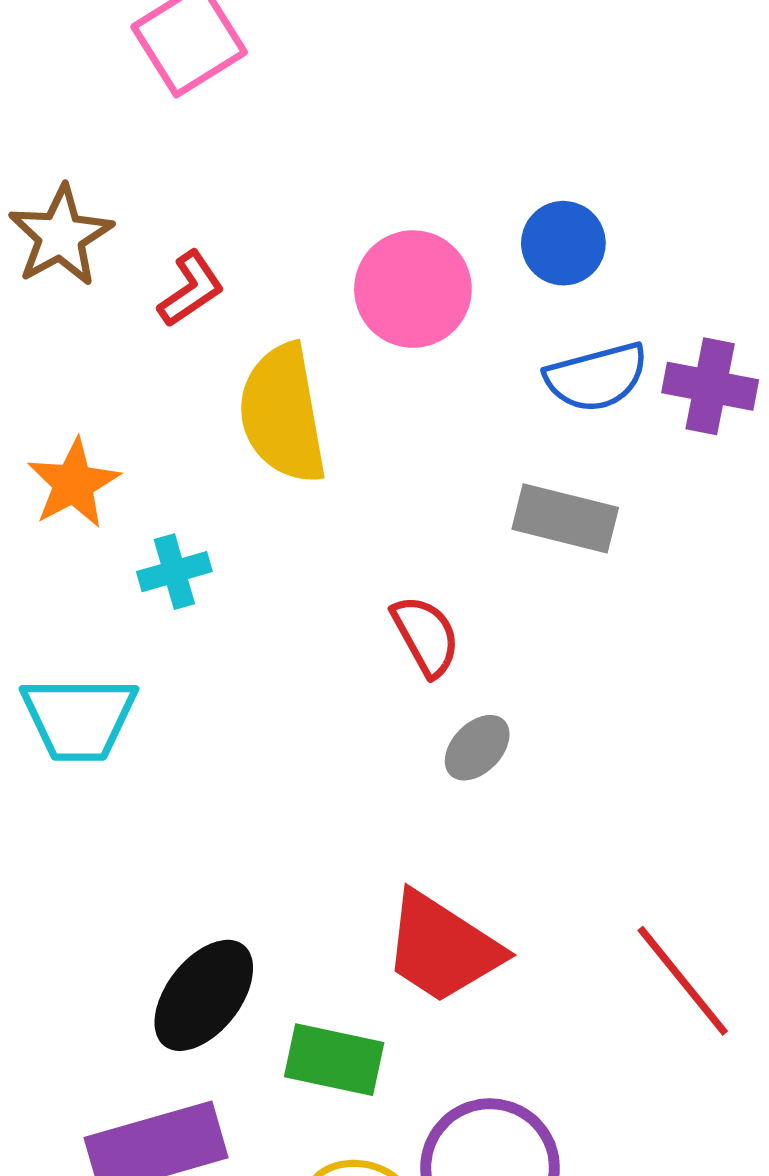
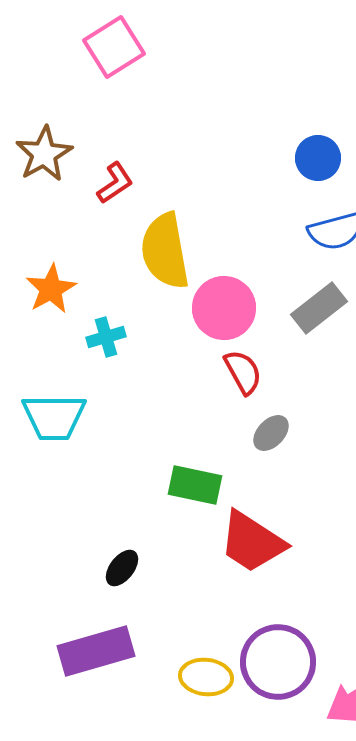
pink circle: (413, 289) -> (224, 308), moved
gray rectangle: (565, 518) -> (319, 308), turned -52
black ellipse: (204, 995) -> (122, 568), size x0.6
green rectangle: (334, 1060) -> (195, 485), moved

